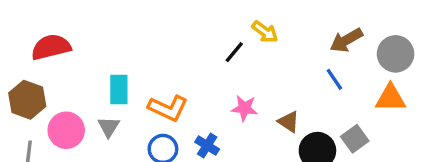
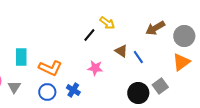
blue line: (334, 79) -> (138, 57), moved
orange triangle: (390, 98) -> (181, 62), turned -36
brown triangle: (289, 122) -> (121, 51), moved
gray triangle: (109, 127) -> (14, 87), moved

